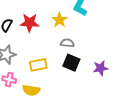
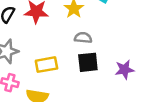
black square: (71, 63) -> (88, 62), turned -30

